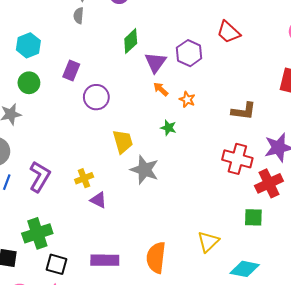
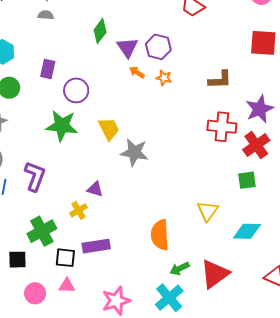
gray semicircle: (79, 16) -> (46, 15), turned 98
purple hexagon: (189, 53) -> (158, 47), moved
green star: (168, 128) -> (62, 126), moved, size x2.0
yellow cross: (84, 178) -> (78, 210), moved
purple rectangle: (105, 260) -> (96, 246), moved

